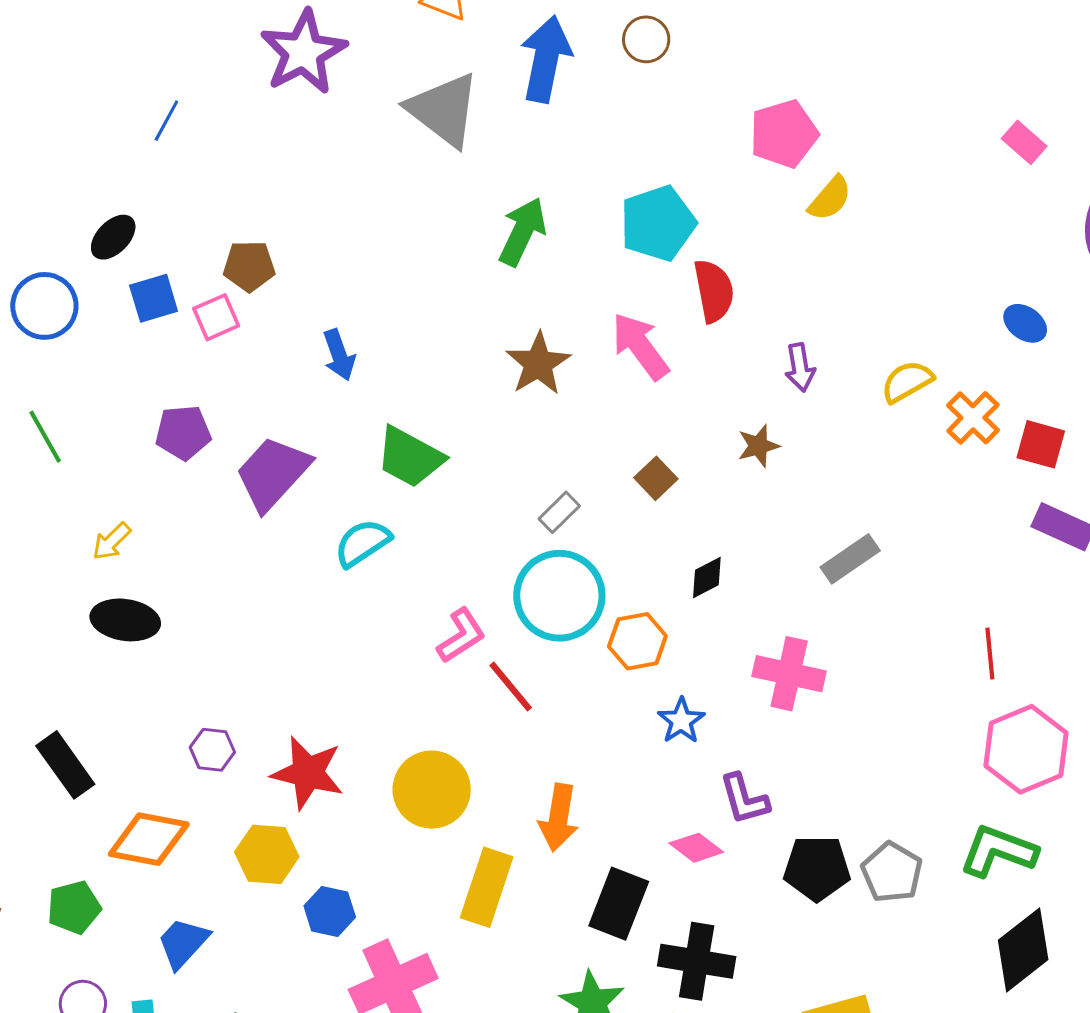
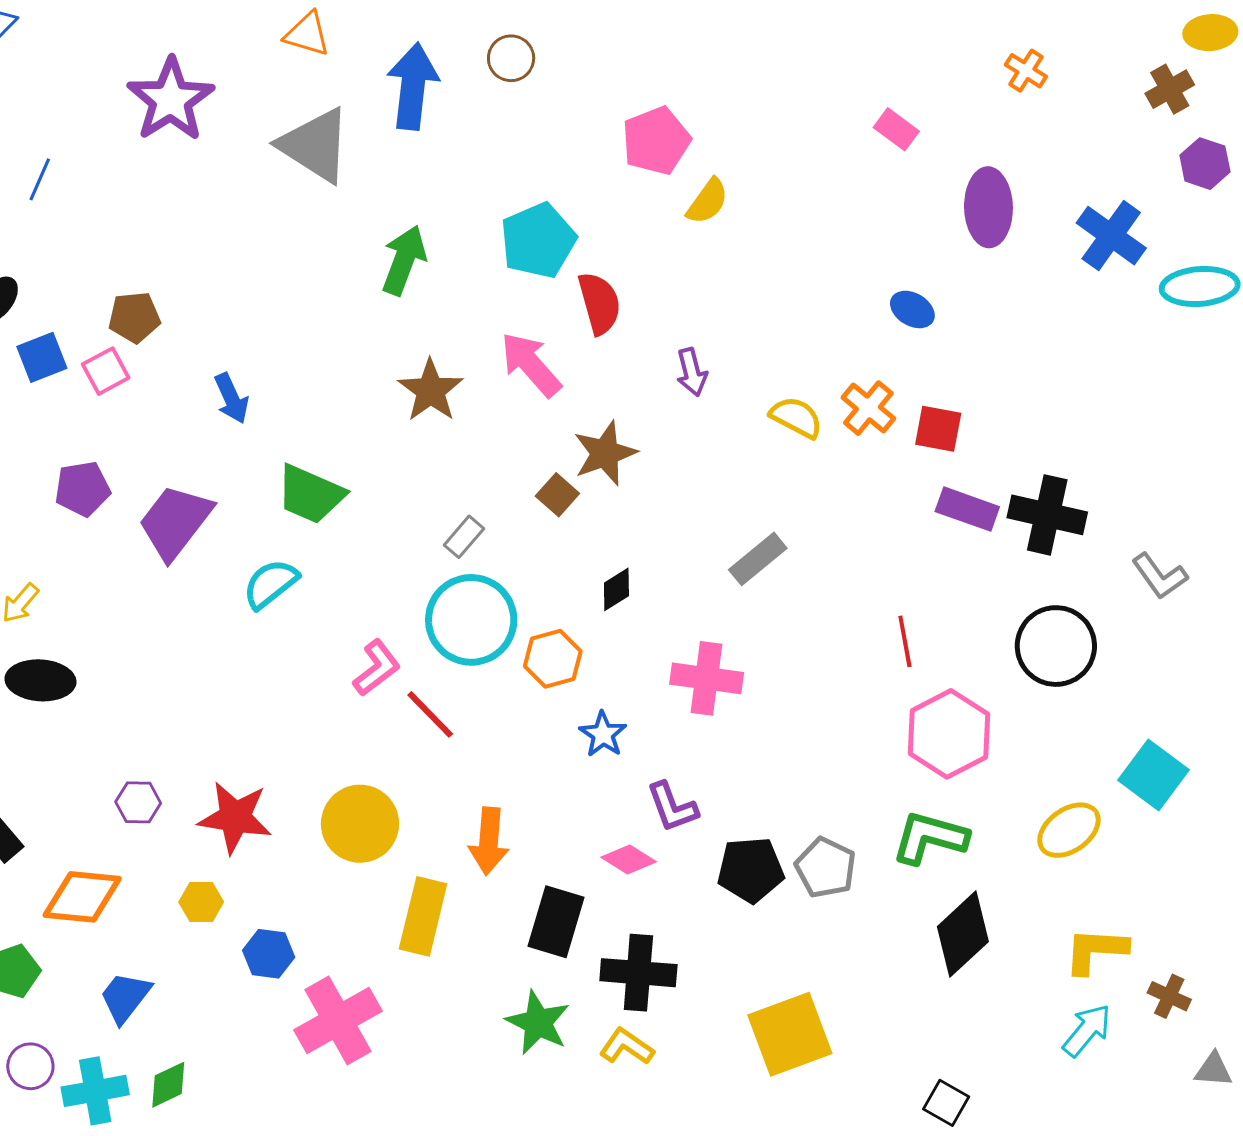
yellow semicircle: (907, 381) -> (796, 417), moved, turned 62
brown star: (758, 446) -> (605, 453), moved, size x1.5
yellow hexagon: (267, 854) -> (201, 902), size x0.7

